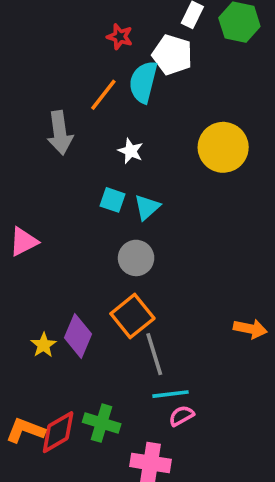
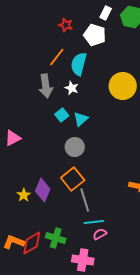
cyan semicircle: (143, 82) -> (79, 64), moved
gray arrow: (60, 133) -> (46, 86), moved
cyan square: (112, 200) -> (62, 115), turned 32

